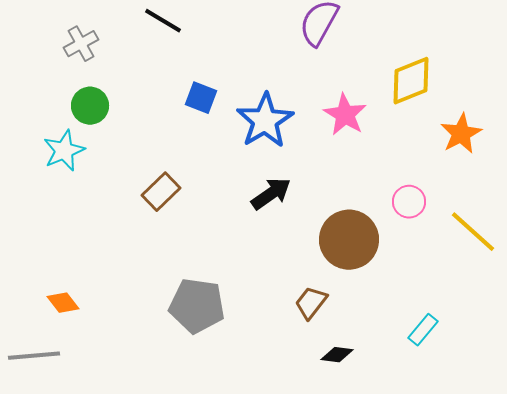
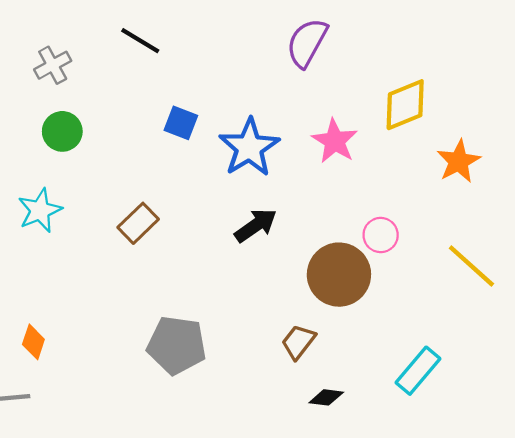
cyan star: (64, 151) -> (40, 210), moved
pink circle: (409, 202) -> (381, 235), moved
orange diamond: (63, 303) -> (33, 342), turned 56
cyan rectangle: (423, 330) -> (418, 371), size x1.4

